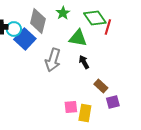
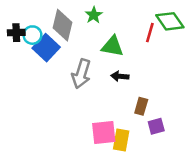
green diamond: (95, 18) -> (170, 21), moved
black arrow: (84, 62) -> (120, 76), turned -56
brown rectangle: (101, 86) -> (141, 106), turned 64
pink square: (71, 107) -> (104, 132), size x1.5

